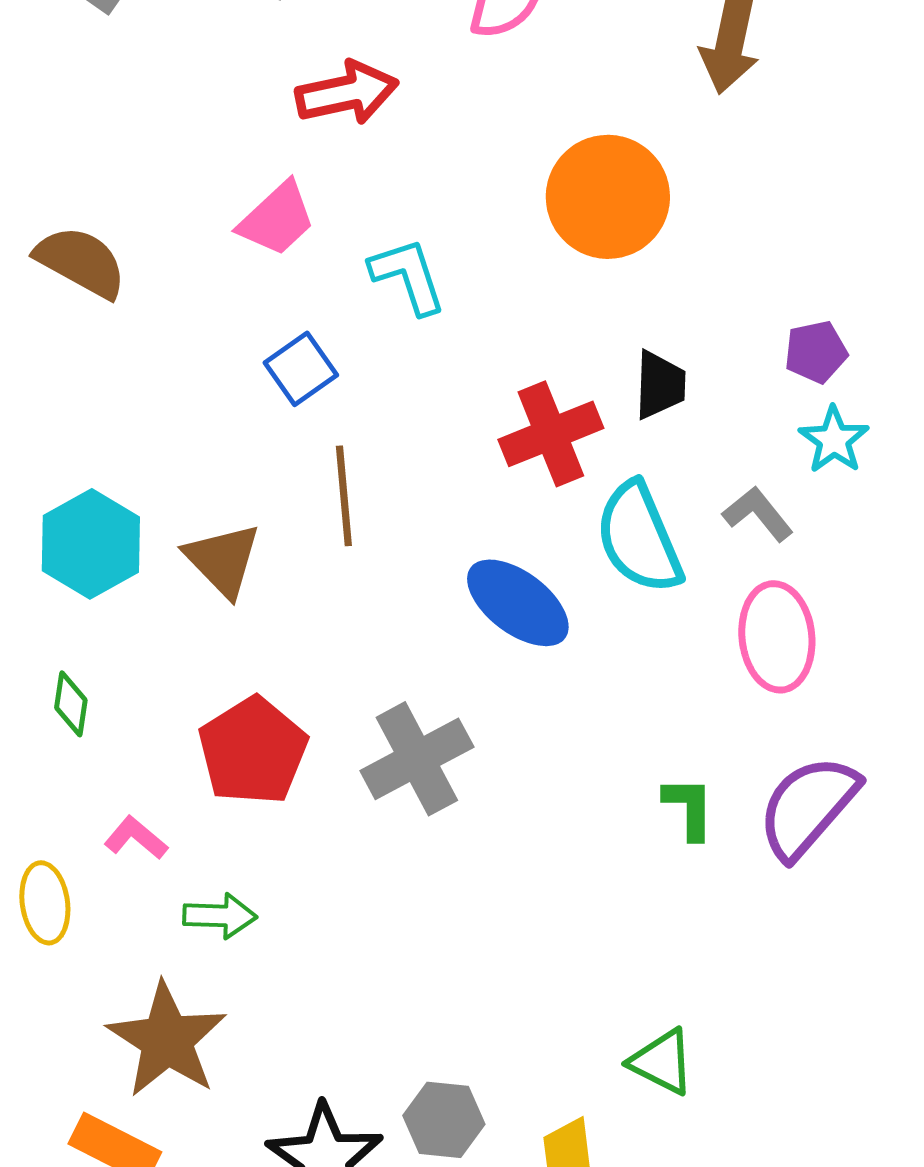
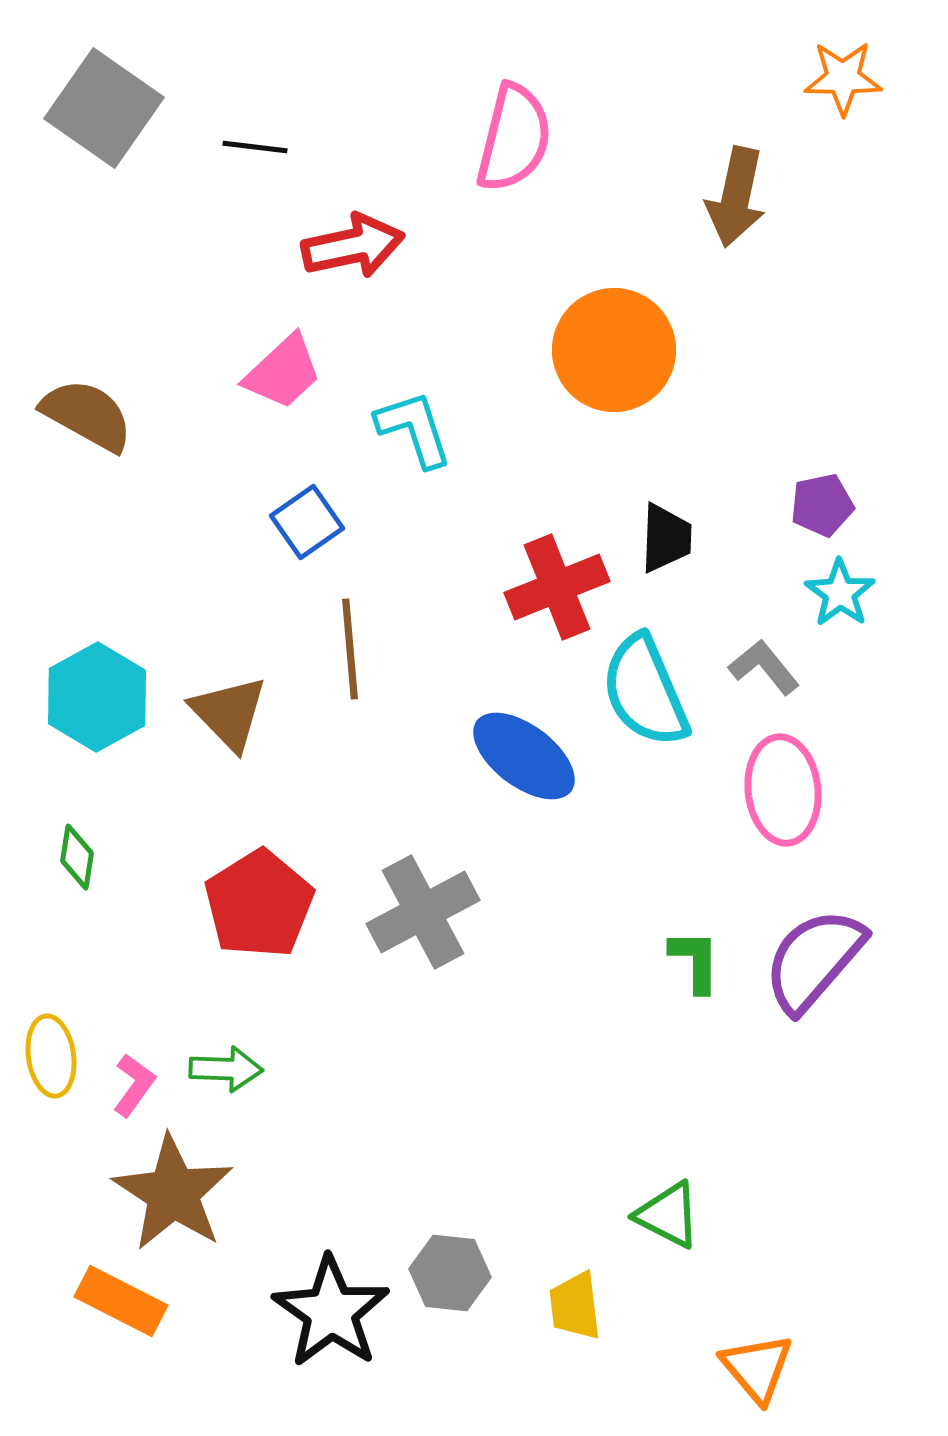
pink L-shape: (136, 838) -> (134, 1085), moved, turned 86

